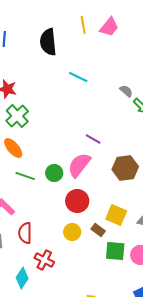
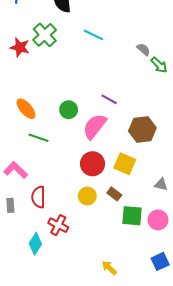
green cross: (17, 116) -> (45, 35), moved
green circle: (54, 173) -> (69, 110), moved
yellow square: (116, 215) -> (125, 164), moved

